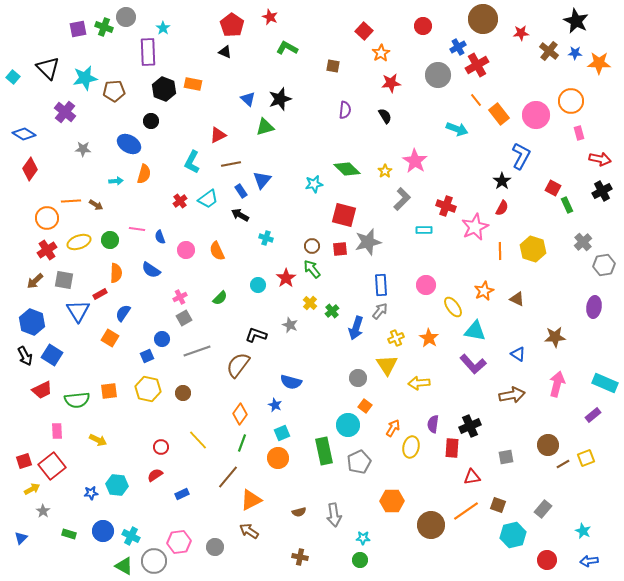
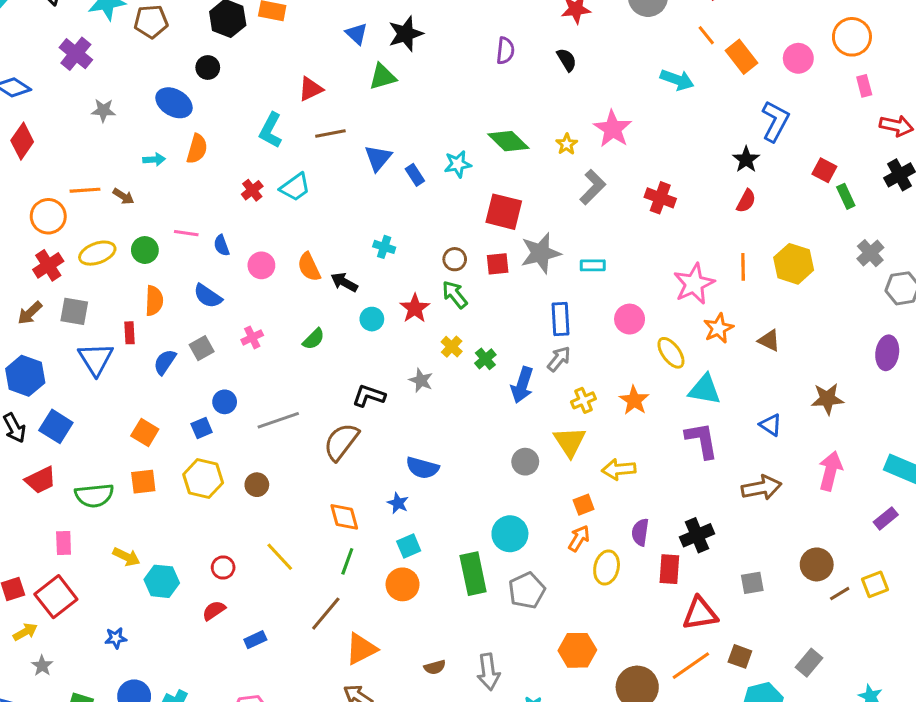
pink circle: (536, 115) -> (798, 58), size x0.7
blue rectangle: (241, 191) -> (415, 175), moved
black arrow: (240, 215) -> (344, 282), moved
pink star: (475, 227) -> (694, 284), moved
cyan rectangle: (424, 230) -> (593, 265), moved
red rectangle: (100, 294) -> (130, 333), turned -64
gray square: (184, 318) -> (202, 348), moved
orange square: (110, 338) -> (145, 433), moved
purple L-shape: (473, 364) -> (702, 440), turned -148
orange square: (365, 406) -> (584, 505), moved, turned 32
orange diamond: (240, 414) -> (344, 517), turned -50
red triangle: (472, 477) -> (700, 614), size x1.4
cyan hexagon: (117, 485) -> (162, 581), moved

